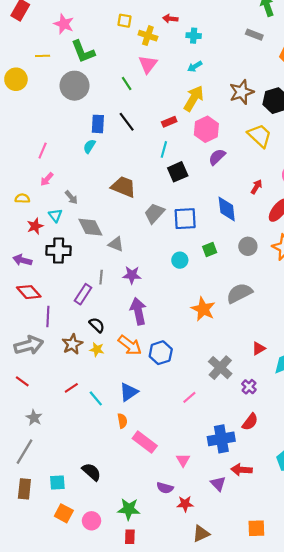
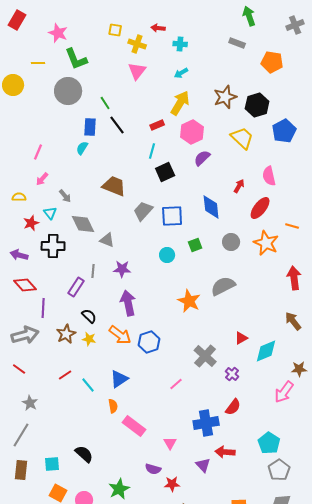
green line: (127, 84) -> (105, 103), moved
green star: (129, 509) -> (119, 489), turned -30

